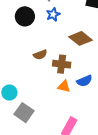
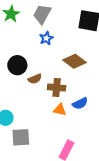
black circle: (25, 16) -> (17, 65), moved
gray square: (24, 113) -> (21, 137), turned -36

